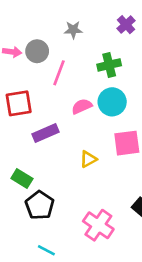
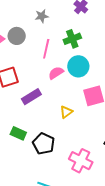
pink line: (59, 73) -> (46, 49), moved
black pentagon: (40, 205) -> (44, 144), moved

